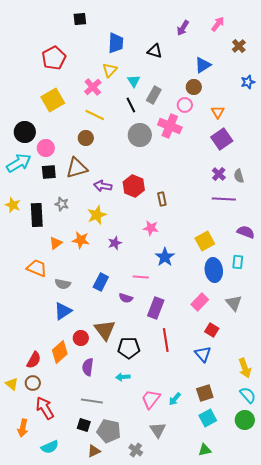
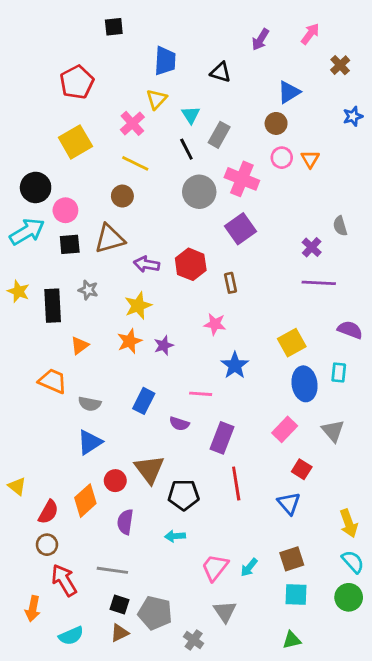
pink circle: (185, 105) -> (282, 158), moved
purple square: (222, 139) -> (240, 229), moved
gray semicircle: (239, 176) -> (340, 226), moved
orange star: (81, 240) -> (129, 341), moved, turned -30
yellow triangle: (12, 384) -> (17, 486), moved
gray line: (92, 401) -> (112, 570), moved
cyan square: (208, 418) -> (296, 594), turned 30
brown triangle: (94, 451) -> (120, 633), moved

